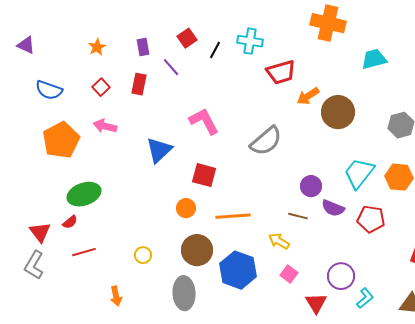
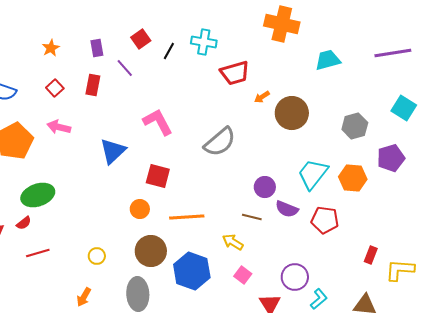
orange arrow: (308, 96) -> (262, 97), size x0.7
orange arrow: (116, 296) -> (84, 297), moved, turned 42

